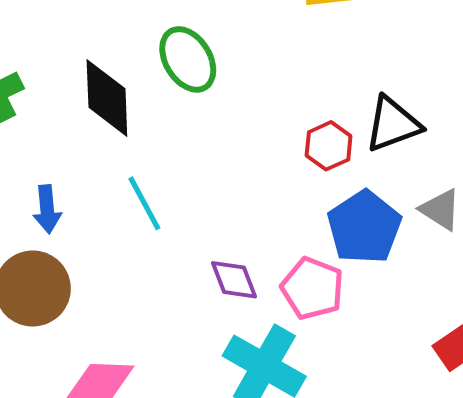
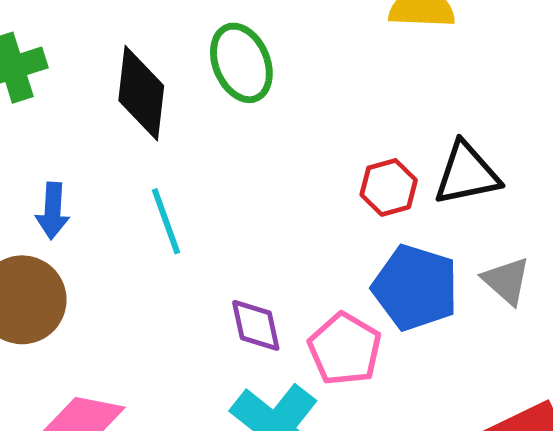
blue pentagon: (364, 227) -> (415, 288), turned -30

